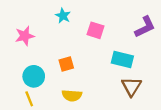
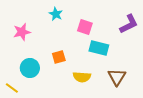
cyan rectangle: (122, 59) -> (99, 48), moved
yellow semicircle: (72, 95) -> (82, 77), moved
yellow line: (29, 99) -> (12, 88), moved, turned -32

